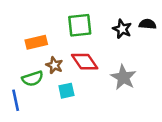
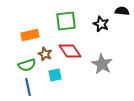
black semicircle: (148, 24) -> (122, 11), moved
blue line: (16, 100) -> (28, 87), moved

